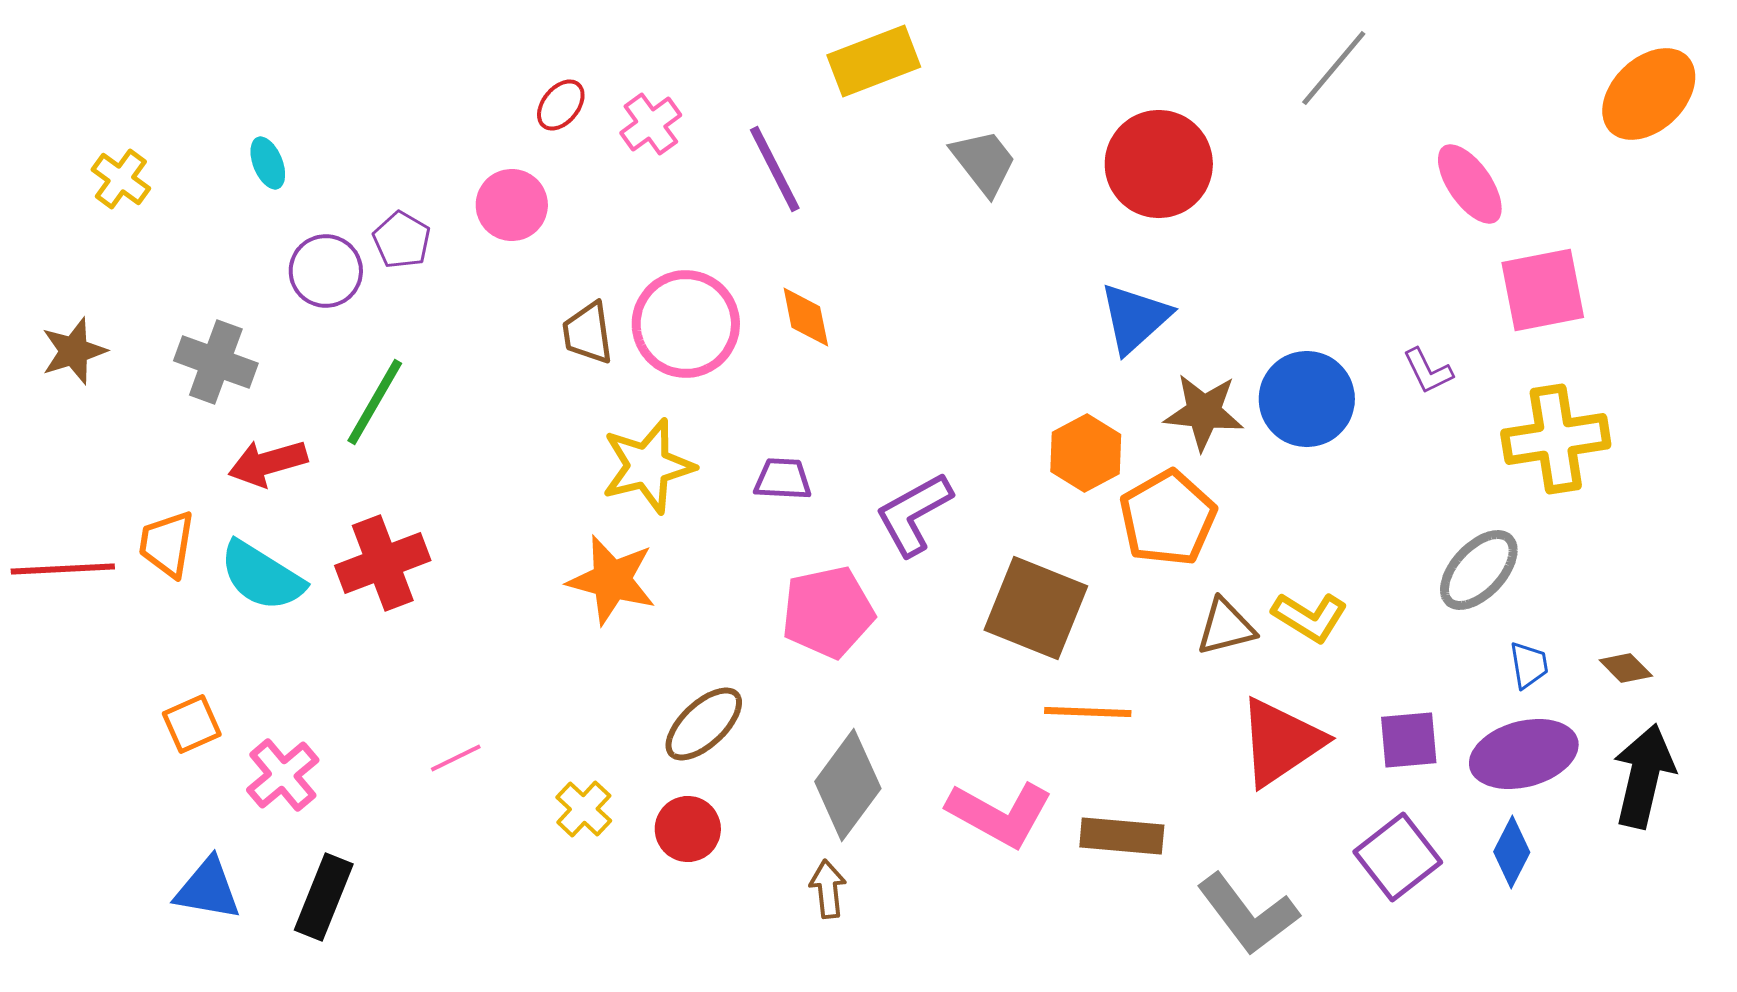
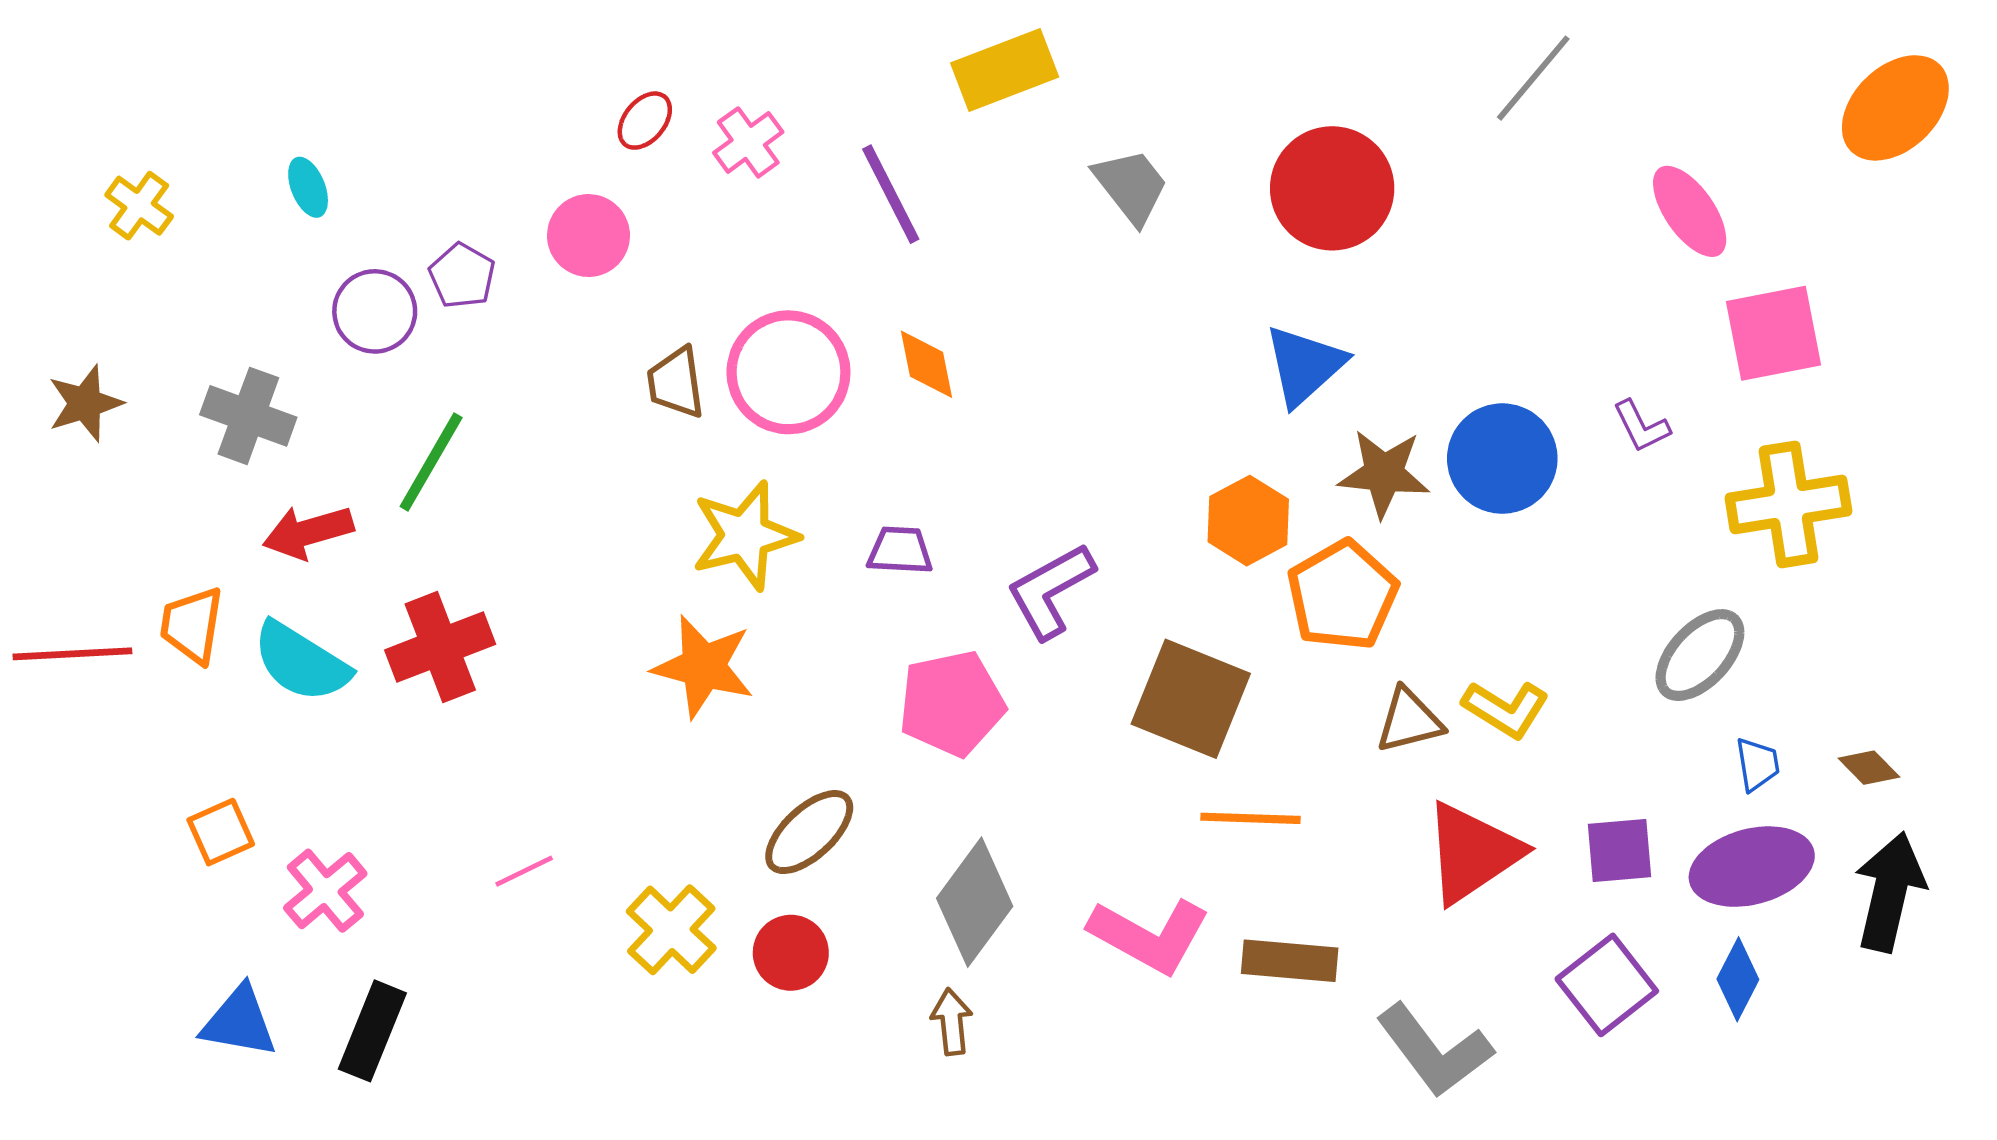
yellow cross: (584, 809) -> (671, 930), size x1.4

